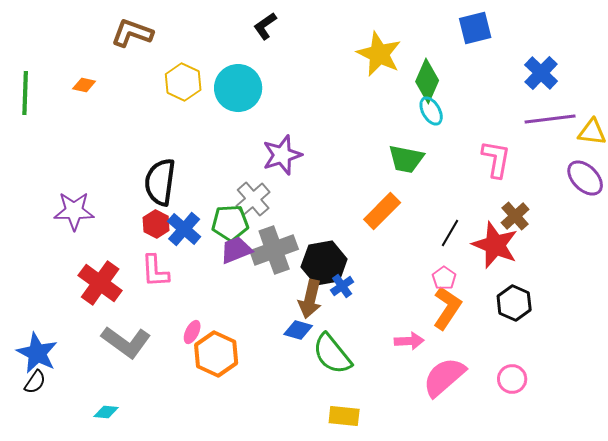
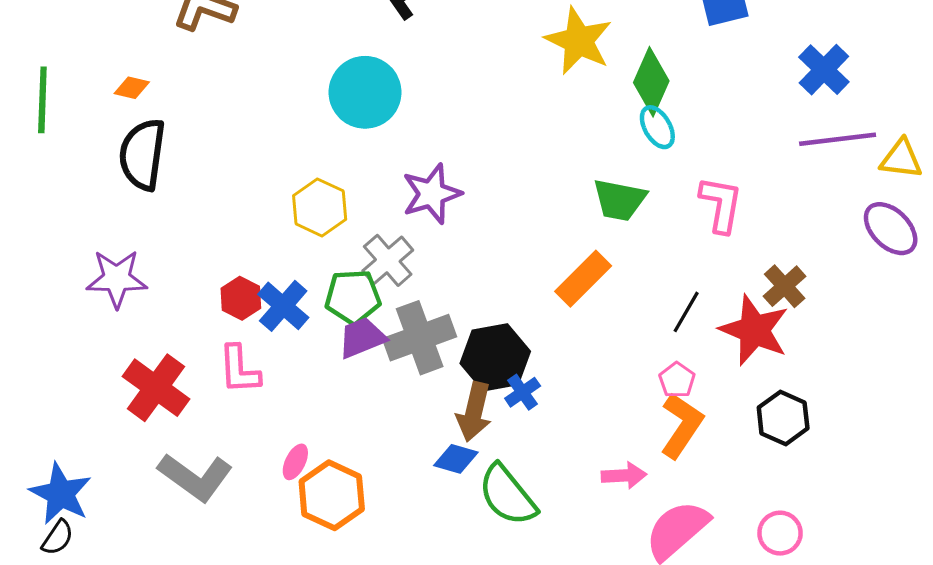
yellow hexagon: (183, 82) -> (320, 207), moved
pink L-shape: (496, 159) -> (721, 204), moved
black semicircle: (160, 182) -> (142, 154), moved

